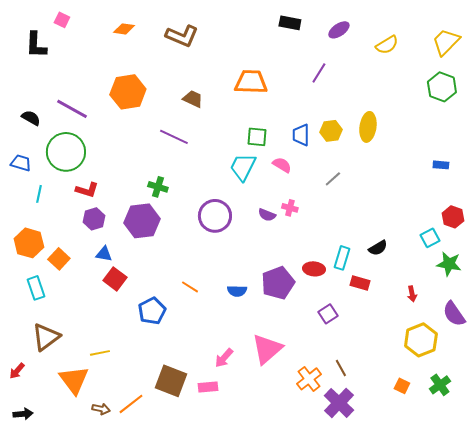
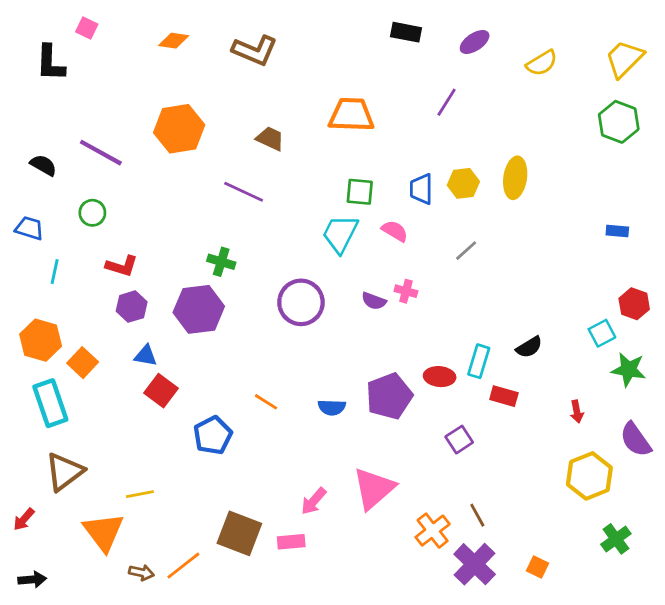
green circle: (66, 152) -> (92, 213), size x0.5
cyan rectangle: (36, 288) -> (50, 403), size x1.4
orange square: (402, 386) -> (538, 567), moved

